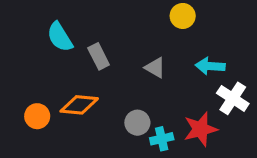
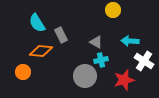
orange diamond: (79, 105) -> (41, 51), moved
gray circle: (137, 123) -> (85, 76), size x1.5
cyan cross: (162, 139) -> (101, 60), moved

